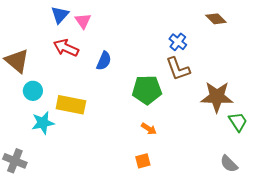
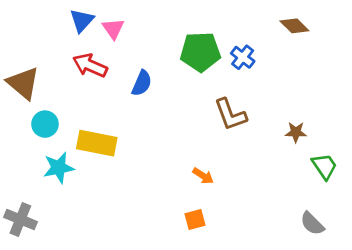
brown L-shape: (178, 69) -> (230, 115), moved
green pentagon: (147, 90) -> (200, 52), moved
brown star: (217, 97) -> (296, 132), size x0.5

